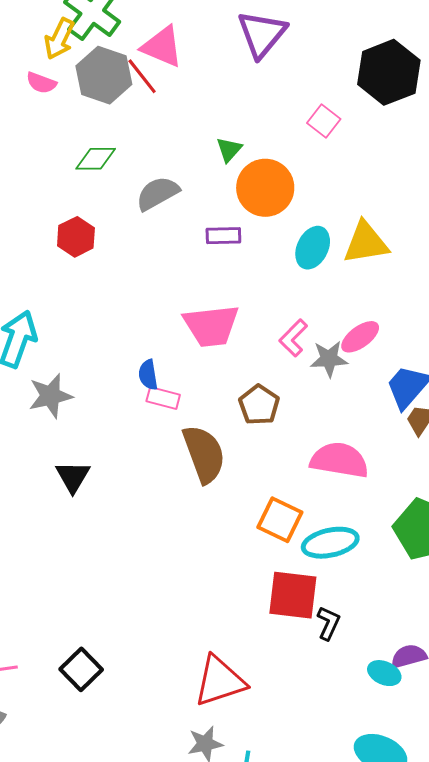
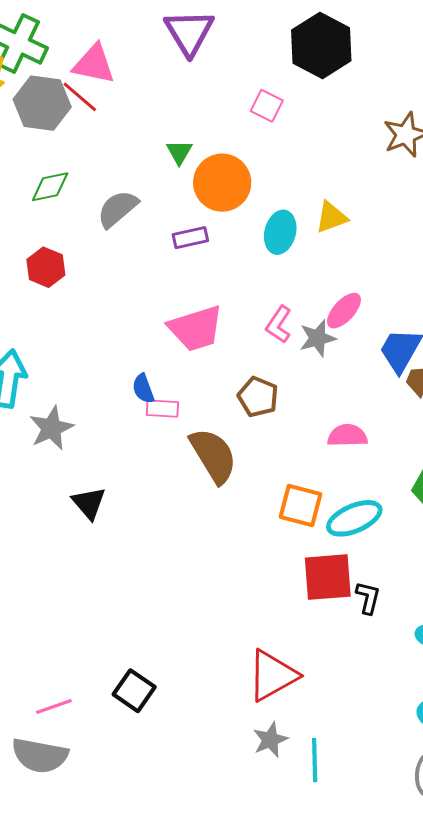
yellow triangle: (366, 243) -> (331, 217), size x0.7
pink semicircle: (339, 460) -> (347, 436), size x0.7

